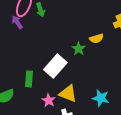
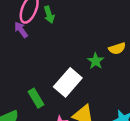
green rectangle: (29, 79) -> (36, 98), turned -35

